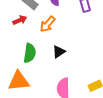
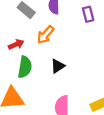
red arrow: (20, 20) -> (16, 44), moved

